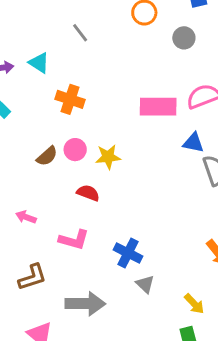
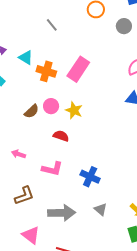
cyan triangle: (39, 63) -> (26, 58), moved
pink rectangle: (158, 107) -> (78, 69), moved, turned -55
yellow star: (108, 157) -> (74, 110), turned 30
gray triangle: (145, 284) -> (101, 209), moved

